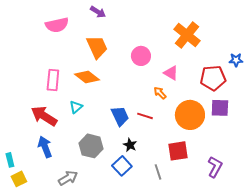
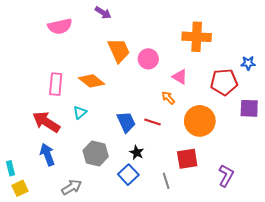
orange cross: (187, 35) -> (197, 37), turned -36
orange trapezoid: (97, 47) -> (119, 50), moved
purple square: (220, 108) -> (249, 108), moved

